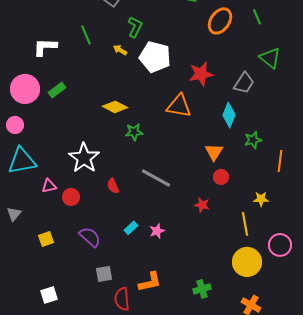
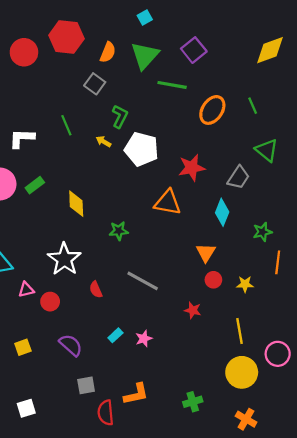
yellow diamond: (115, 107) -> (76, 204), moved, turned 60
green star: (253, 140) -> (262, 232), moved
yellow star: (261, 199) -> (245, 284), moved

